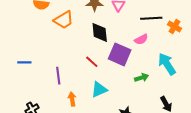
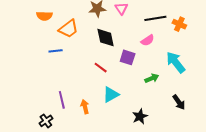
purple square: (120, 54) -> (128, 57), size x0.7
blue line: (24, 62) -> (56, 51), moved
purple line: (58, 76) -> (62, 100), moved

